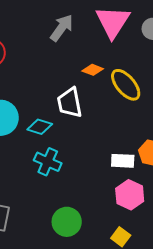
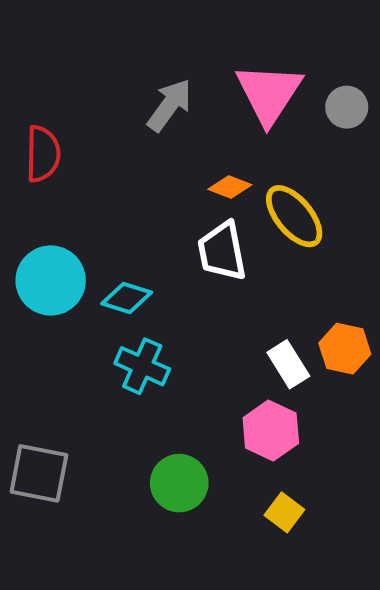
white trapezoid: (70, 103) -> (222, 251), moved
white rectangle: (123, 161) -> (288, 364), turned 55
pink hexagon: (130, 195) -> (271, 430), moved

